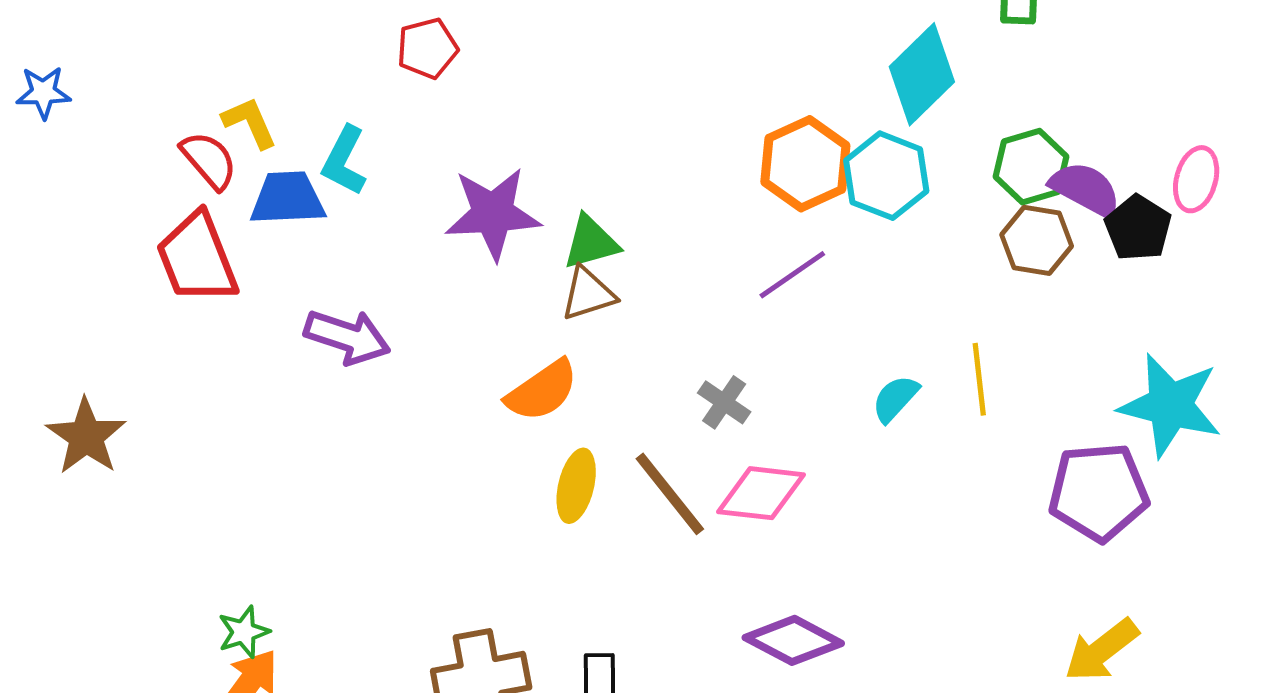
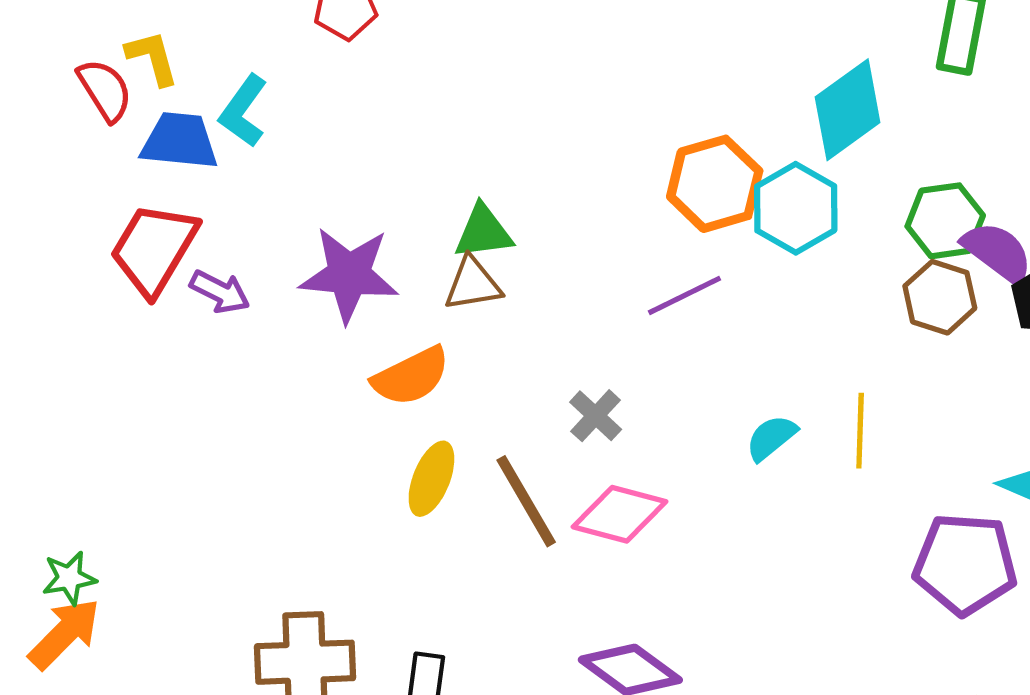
purple star: (493, 213) -> (349, 275), moved
red trapezoid: (197, 258) -> (154, 249), moved, turned 44
purple arrow: (347, 337) -> (220, 292), size x0.7

